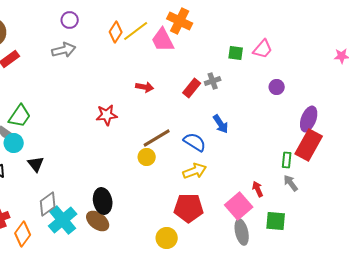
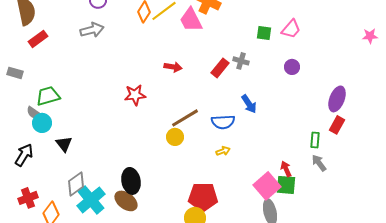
gray cross: (213, 81) -> (241, 61), turned 35
purple circle: (277, 87) -> (292, 67), moved
green trapezoid: (20, 116) -> (48, 96), turned -140
blue semicircle: (195, 142) -> (223, 122), turned 145
red rectangle: (309, 145) -> (337, 125), size x0.6
yellow arrow: (195, 171) -> (223, 151), size x0.6
red pentagon: (189, 208) -> (203, 197), moved
green square: (276, 221) -> (286, 185), moved

